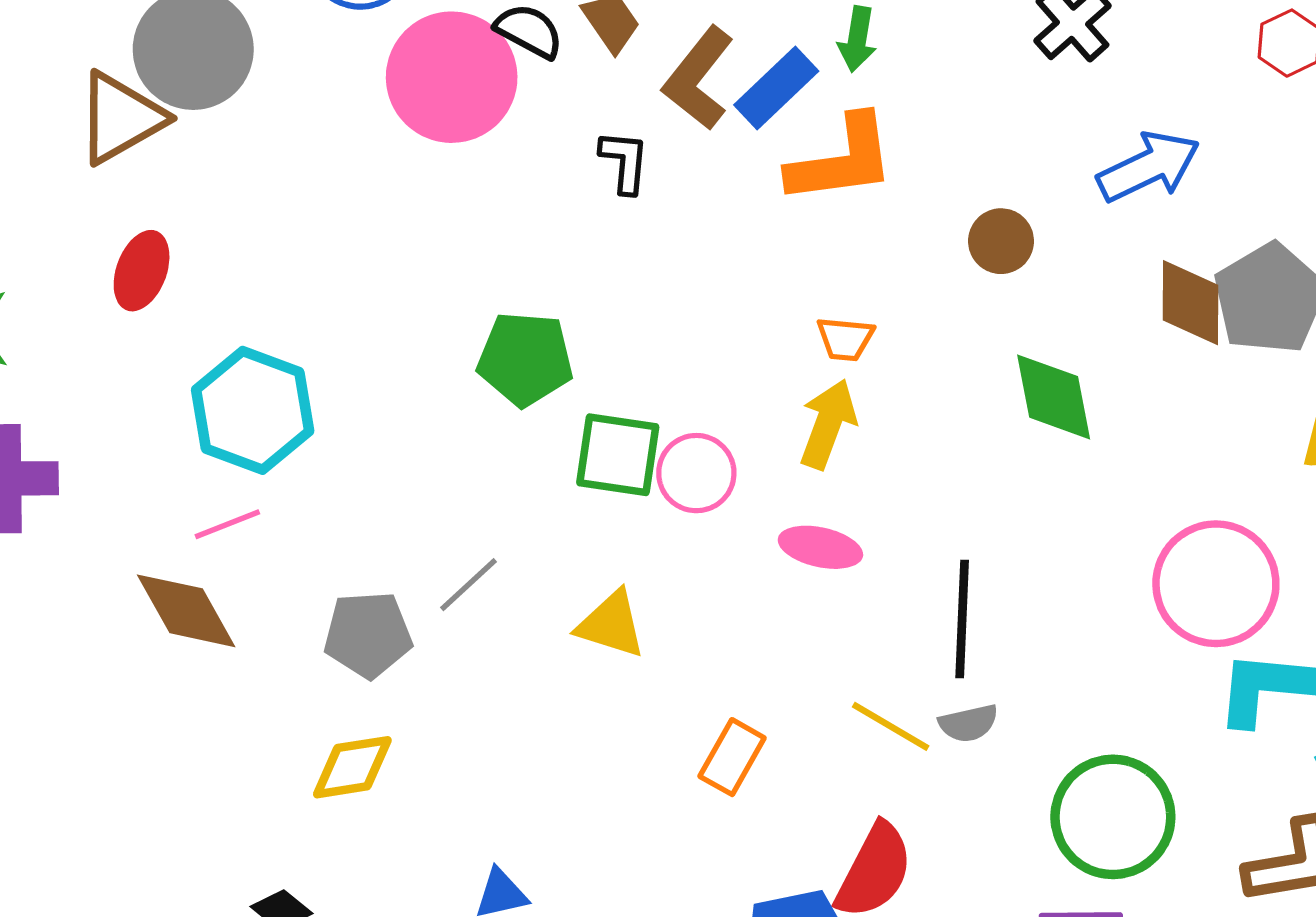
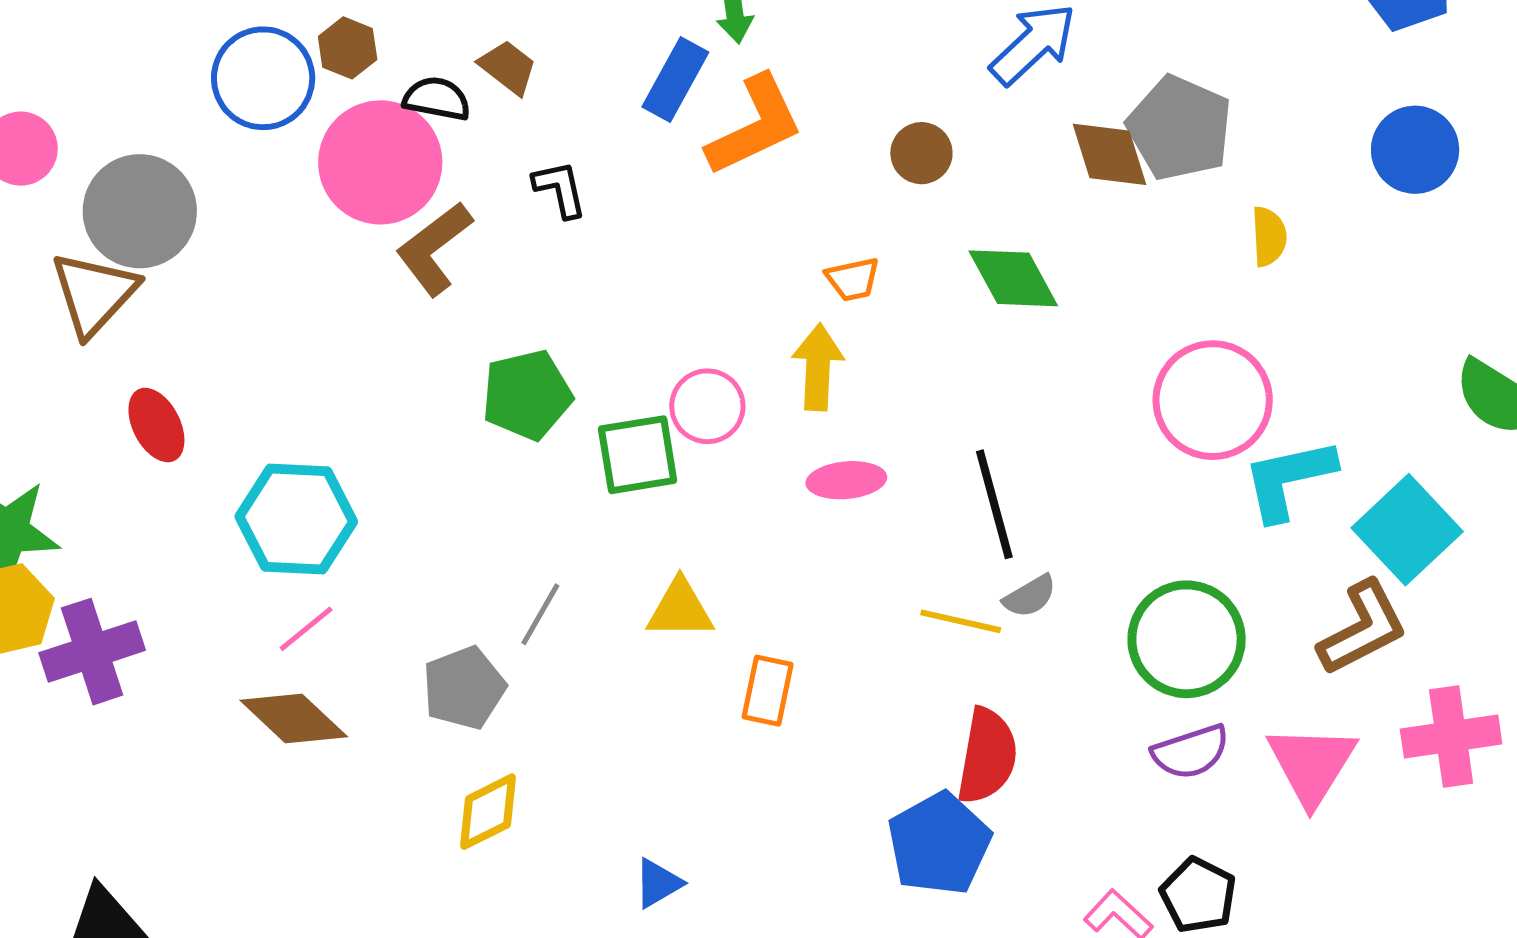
brown L-shape: (698, 78) -> (434, 249), moved, turned 32
red ellipse: (142, 271) -> (156, 425), turned -30
orange trapezoid: (845, 339) -> (853, 279), moved
pink circle: (696, 473) -> (707, 406), moved
orange rectangle: (732, 757) -> (768, 691), moved

